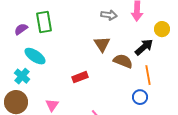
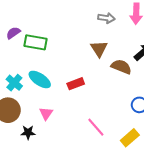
green rectangle: (44, 22) -> (35, 42), moved, turned -70
cyan ellipse: (35, 56) -> (40, 79), moved

